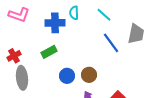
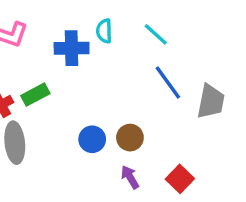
gray trapezoid: (136, 34) -> (211, 101), moved
green rectangle: (49, 52) -> (35, 95), moved

